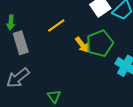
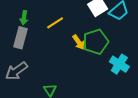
green arrow: (11, 22) -> (24, 18), moved
gray rectangle: (21, 43) -> (20, 38), turned 30

